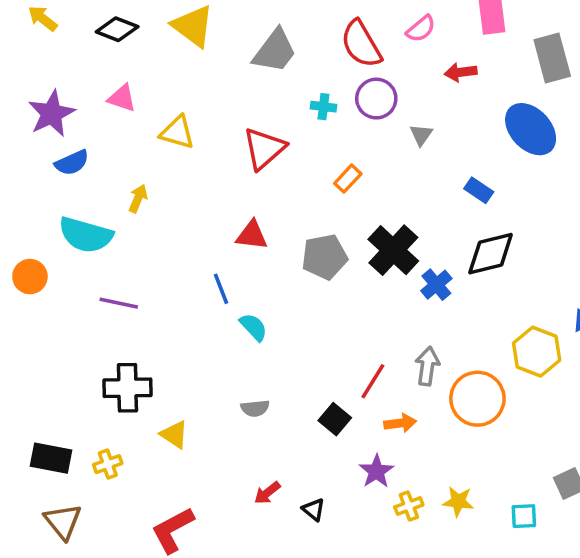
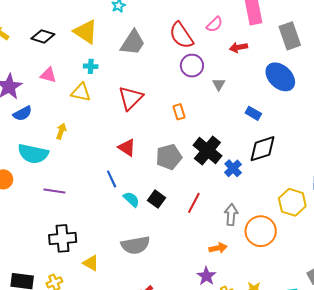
cyan cross: (323, 107) -> (91, 66), moved
orange rectangle: (348, 179) -> (179, 112), turned -56
red triangle: (252, 235) -> (127, 148), turned 30
red line: (373, 381) -> (194, 203), moved
gray semicircle: (255, 408) -> (135, 245), size x1.8
black square: (335, 419) -> (156, 199), moved

